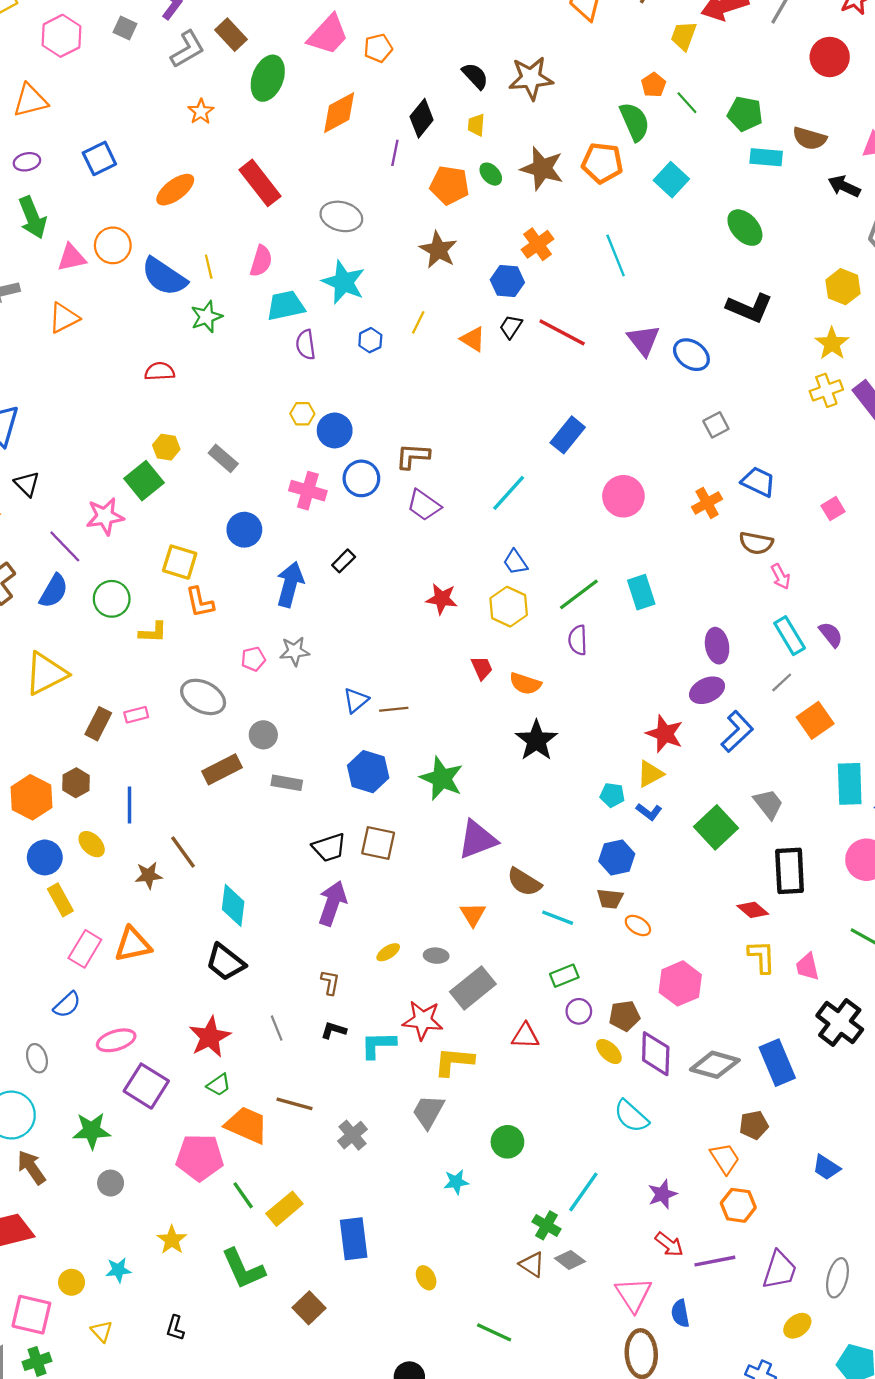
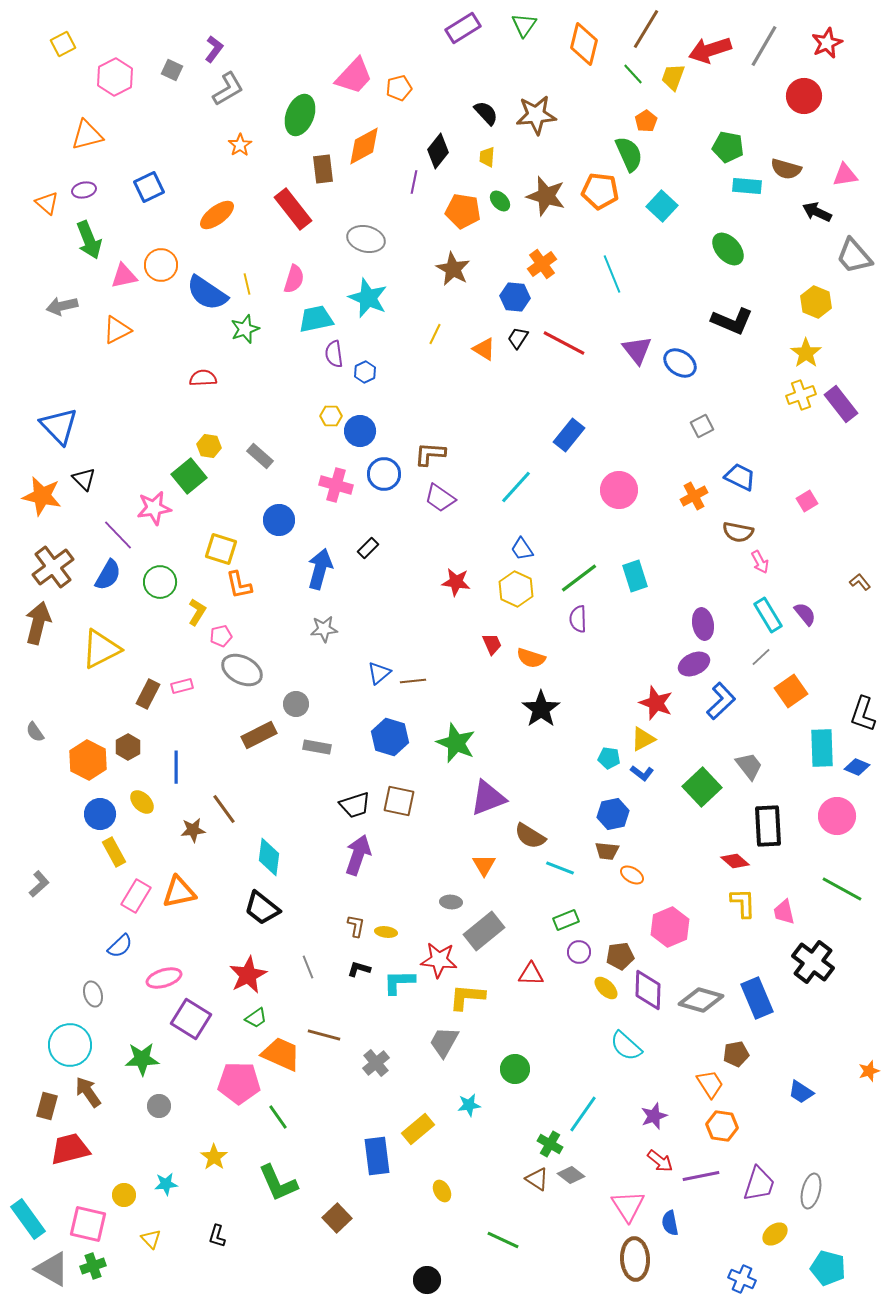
brown rectangle: (231, 35) -> (323, 169), moved, turned 36
green line: (687, 103) -> (633, 74), moved
blue hexagon: (370, 340) -> (365, 372), moved
yellow L-shape: (153, 632) -> (197, 612), turned -60
pink pentagon: (253, 659) -> (221, 636), moved
yellow ellipse: (388, 952) -> (386, 932), moved, turned 40
yellow rectangle: (284, 1209) -> (418, 1129), moved

